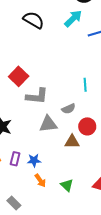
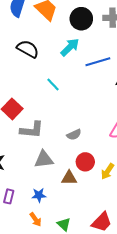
cyan line: (85, 85) -> (53, 85), moved, turned -40
gray semicircle: (69, 109) -> (74, 135), moved
blue star: (34, 160) -> (39, 195), moved

